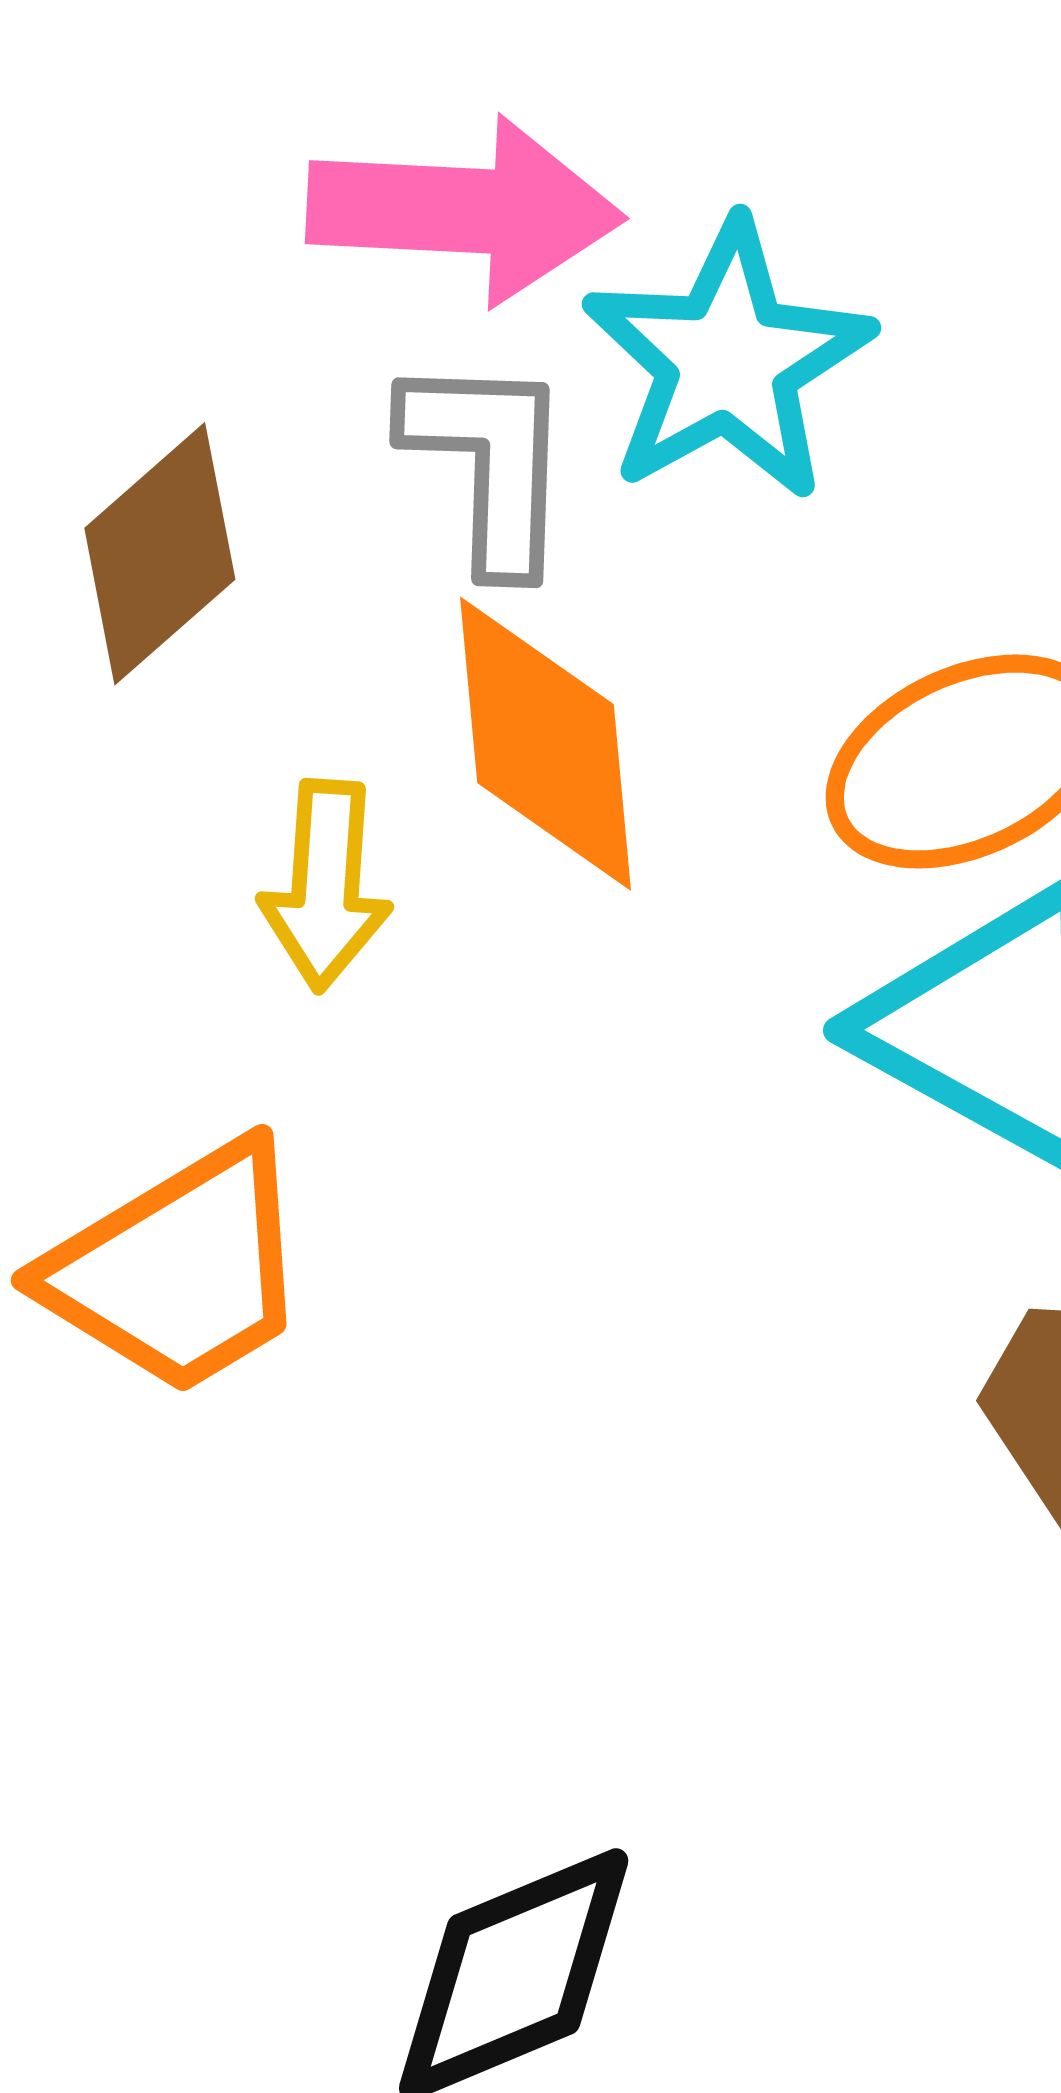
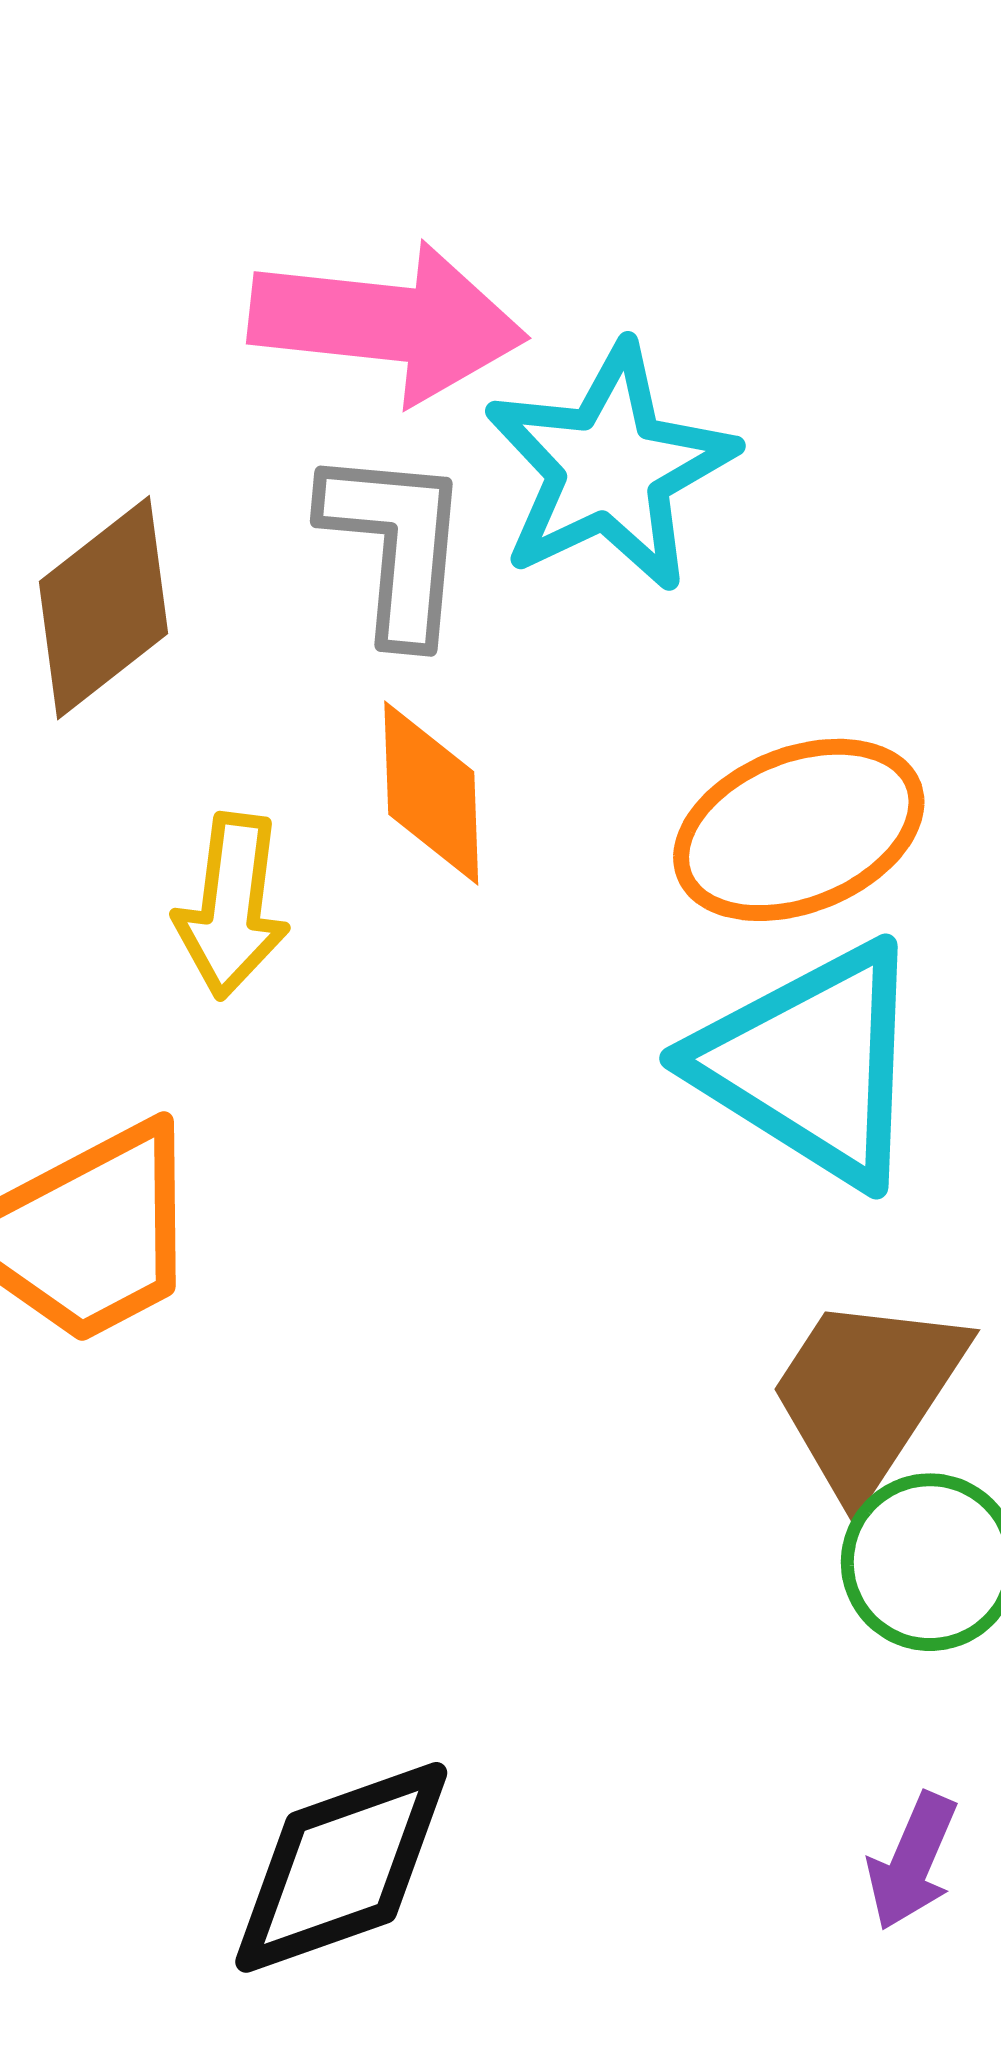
orange diamond: (546, 744) -> (431, 793), size x0.7

